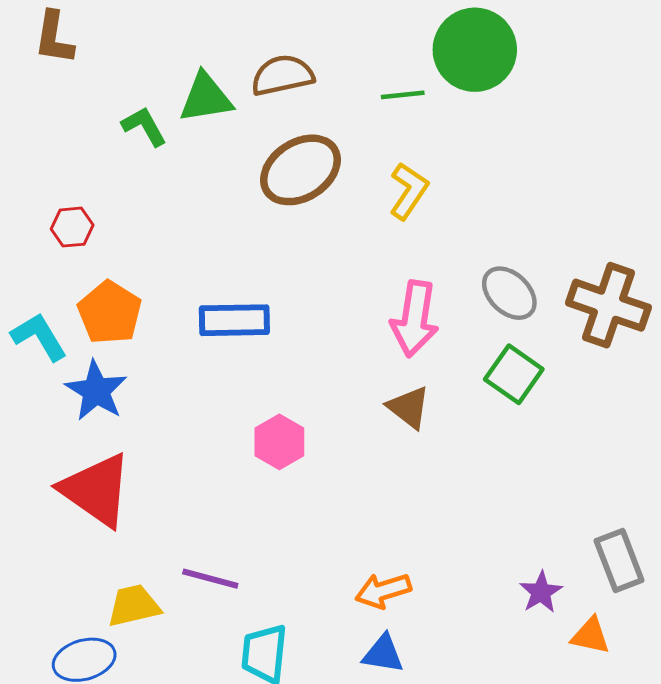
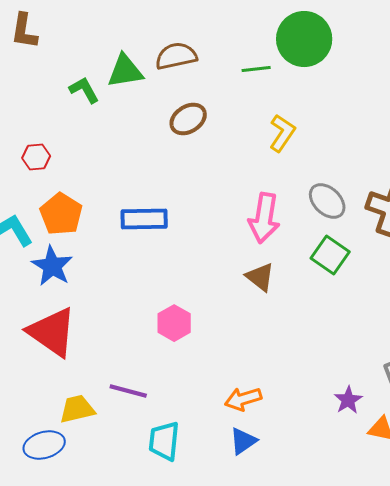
brown ellipse: (300, 170) -> (188, 119), size x0.7
yellow L-shape: (409, 191) -> (282, 133), moved
pink hexagon: (279, 442) -> (174, 323), moved
blue triangle: (383, 654) -> (243, 441), turned -44

